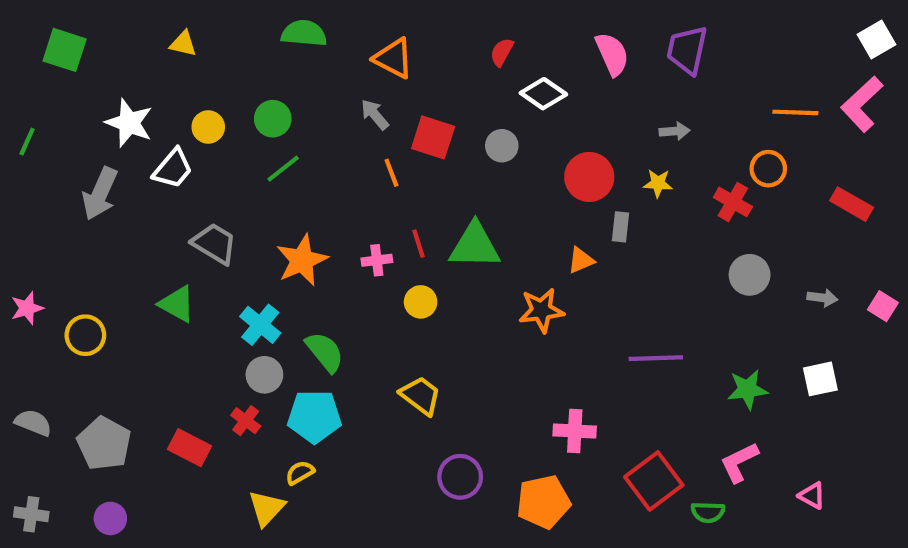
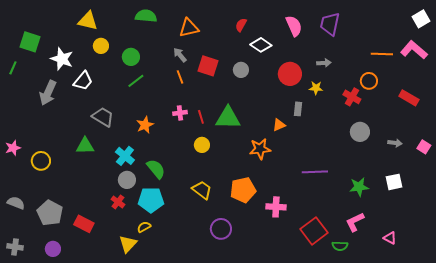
yellow triangle: (183, 44) -> (88, 21), size x1.5
green square: (65, 50) -> (30, 42), moved
orange triangle: (394, 58) -> (189, 28), turned -40
pink L-shape: (862, 104) -> (414, 50), turned 84
yellow circle: (208, 127) -> (101, 46), moved
orange line: (391, 173) -> (180, 77), moved
red circle: (589, 177) -> (290, 74), moved
orange star: (302, 260) -> (145, 125), size x0.7
pink cross: (377, 260) -> (180, 113), moved
green triangle: (177, 304) -> (85, 146), turned -30
red rectangle: (189, 448) -> (84, 224), moved
orange pentagon: (543, 502) -> (243, 190), moved

